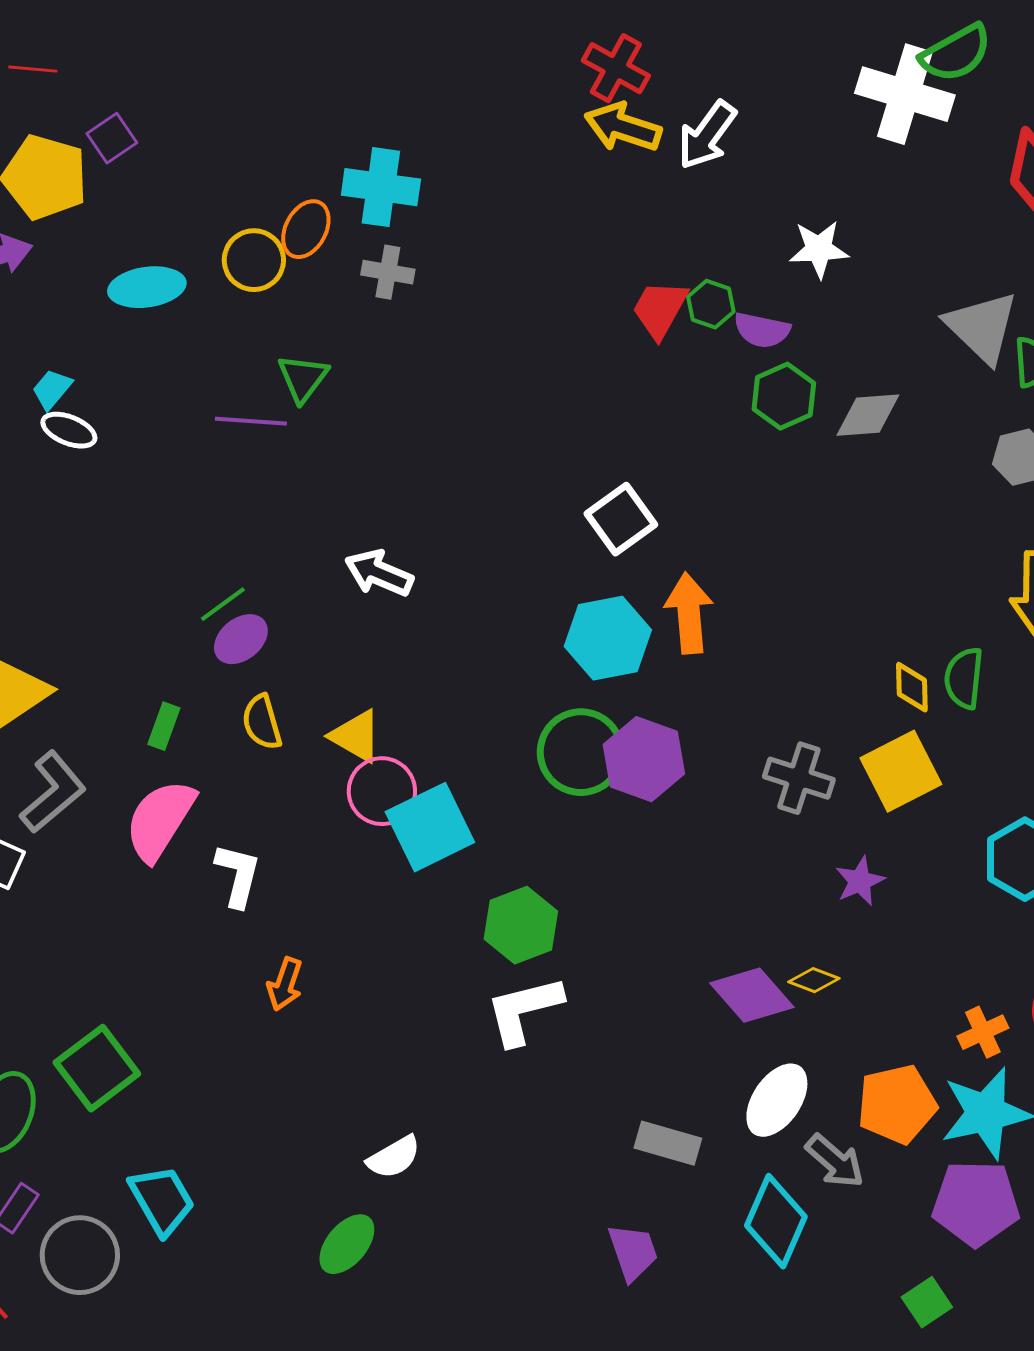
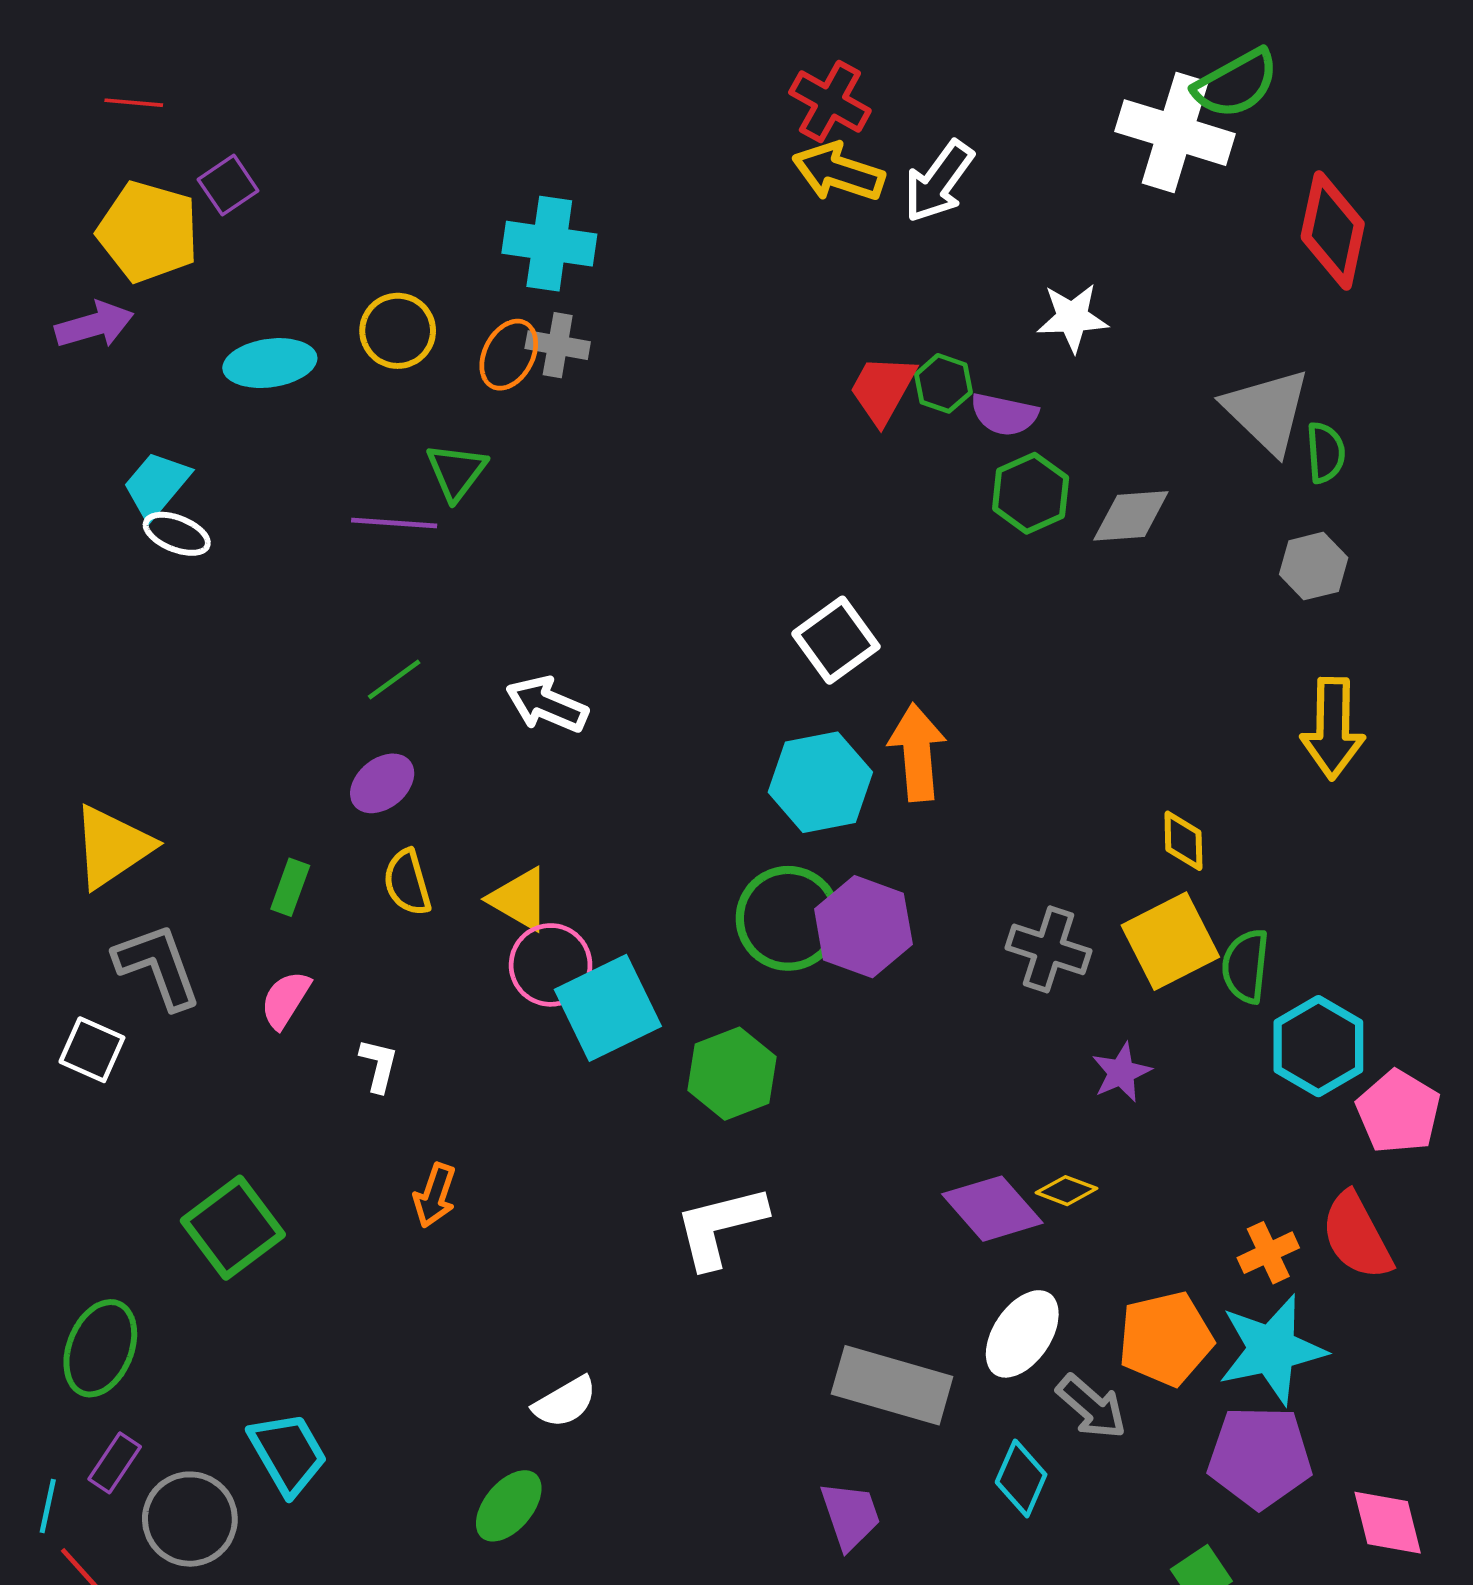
orange ellipse: (306, 229) -> (509, 355), moved
cyan trapezoid: (52, 389) -> (156, 485), size x1.4
green line: (223, 604) -> (394, 680), moved
green semicircle: (964, 678) -> (1246, 966), moved
gray L-shape: (53, 792) -> (158, 966), turned -70
pink semicircle: (160, 820) -> (285, 1000), size x0.6
white L-shape: (238, 875) -> (379, 1065), size x0.7
green hexagon: (521, 925) -> (732, 1074), moved
green square: (97, 1068) -> (233, 1228), moved
gray rectangle: (668, 1143) -> (892, 1385), size x1.5
cyan diamond: (776, 1221) -> (1021, 1478), size x0.7

